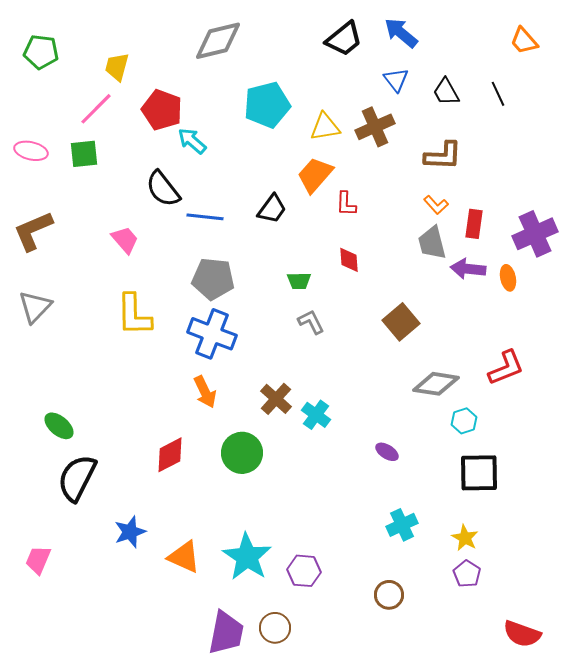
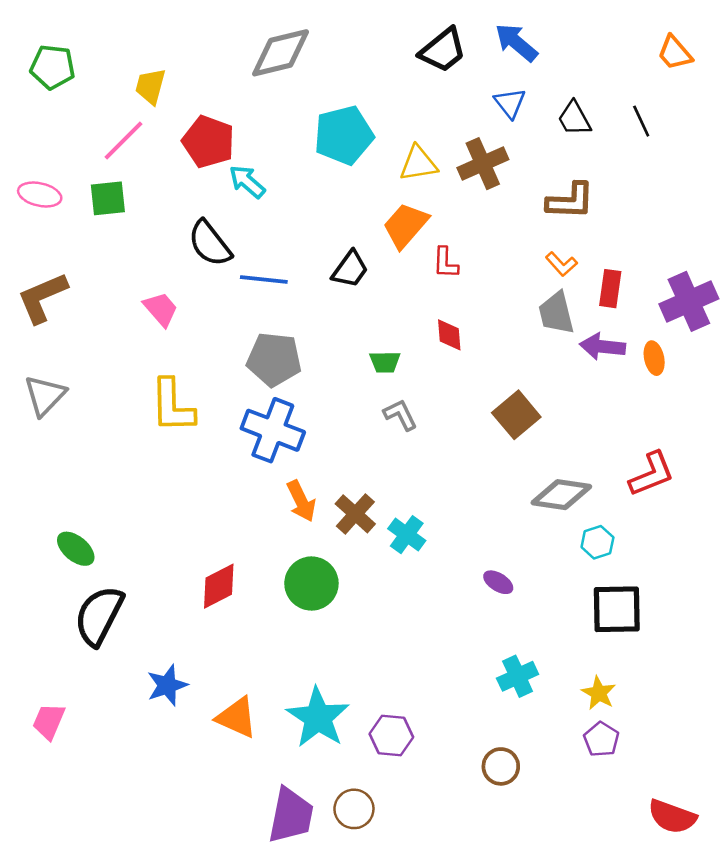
orange arrow: (205, 392) -> (301, 501), moved

